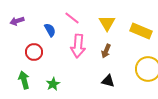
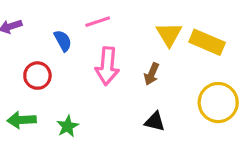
pink line: (72, 18) -> (98, 22), turned -56
yellow triangle: (107, 23) -> (169, 34), moved
green arrow: (24, 80) -> (22, 120), turned -78

